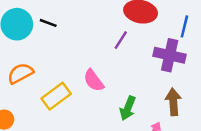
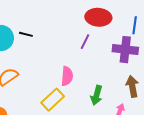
pink semicircle: (94, 80) -> (67, 76), turned -132
yellow rectangle: (56, 96) -> (53, 100), moved

